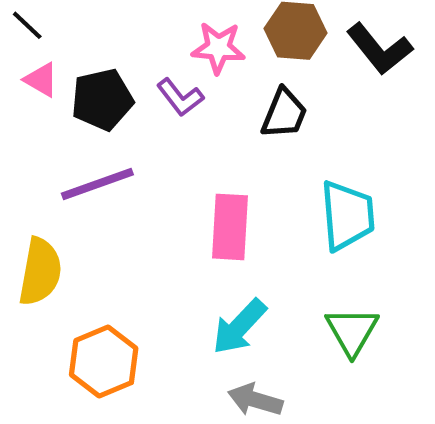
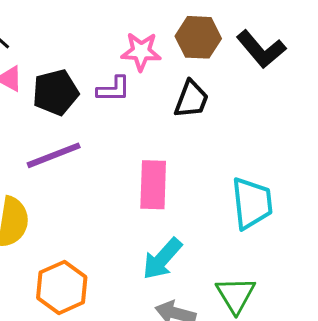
purple L-shape: (180, 97) -> (114, 89), turned -51
cyan trapezoid: (347, 215) -> (252, 203), moved
green triangle: (352, 331) -> (236, 295), moved

